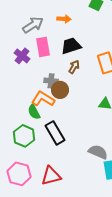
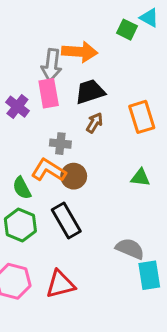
orange arrow: (64, 19) -> (80, 52), size x1.6
gray arrow: (33, 25) -> (51, 65), moved, turned 130
brown circle: (60, 90) -> (74, 176), moved
green semicircle: (34, 112) -> (22, 188), moved

